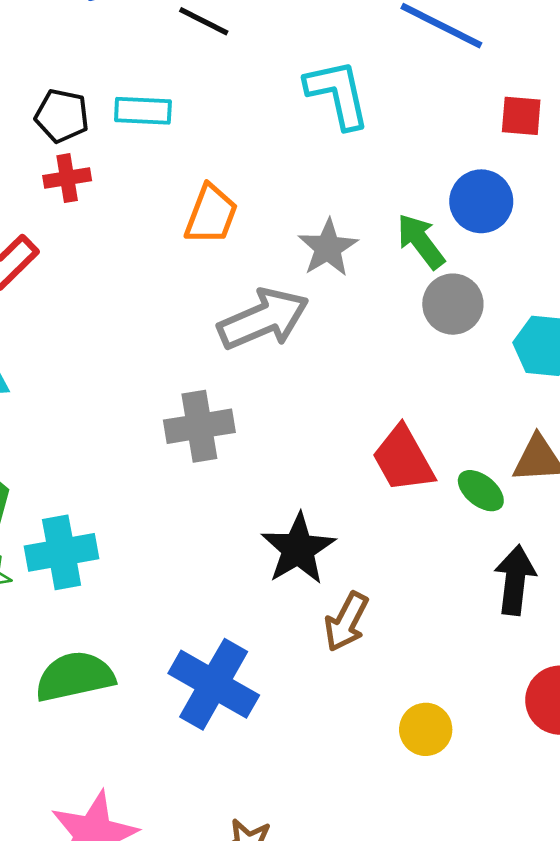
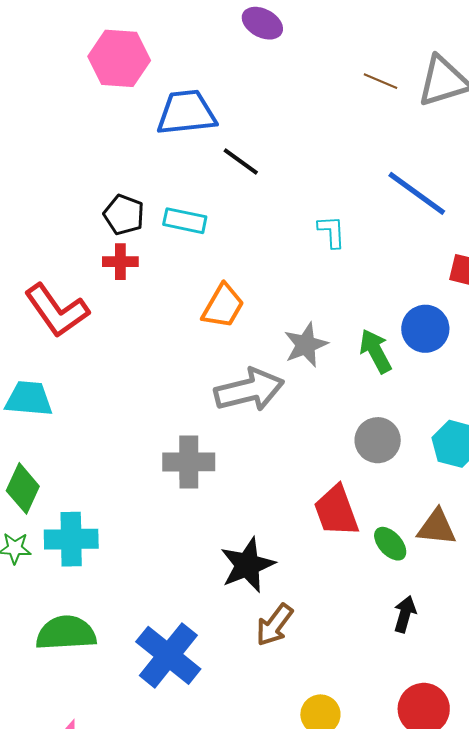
cyan L-shape: (338, 94) -> (332, 232), size x0.6
gray circle: (453, 304) -> (378, 440), moved
black arrow: (515, 580) -> (405, 614), size x0.7

